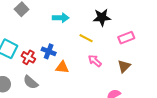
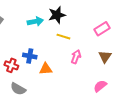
black star: (102, 17) -> (57, 15), moved
pink arrow: (95, 61) -> (76, 57), turned 80

